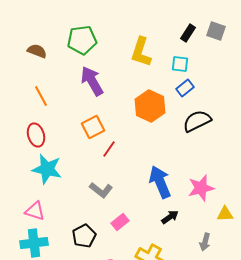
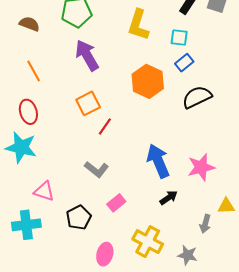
cyan star: (47, 169) -> (21, 147), moved
pink triangle: (35, 211) -> (44, 191), moved
yellow triangle: (225, 214) -> (226, 206), moved

